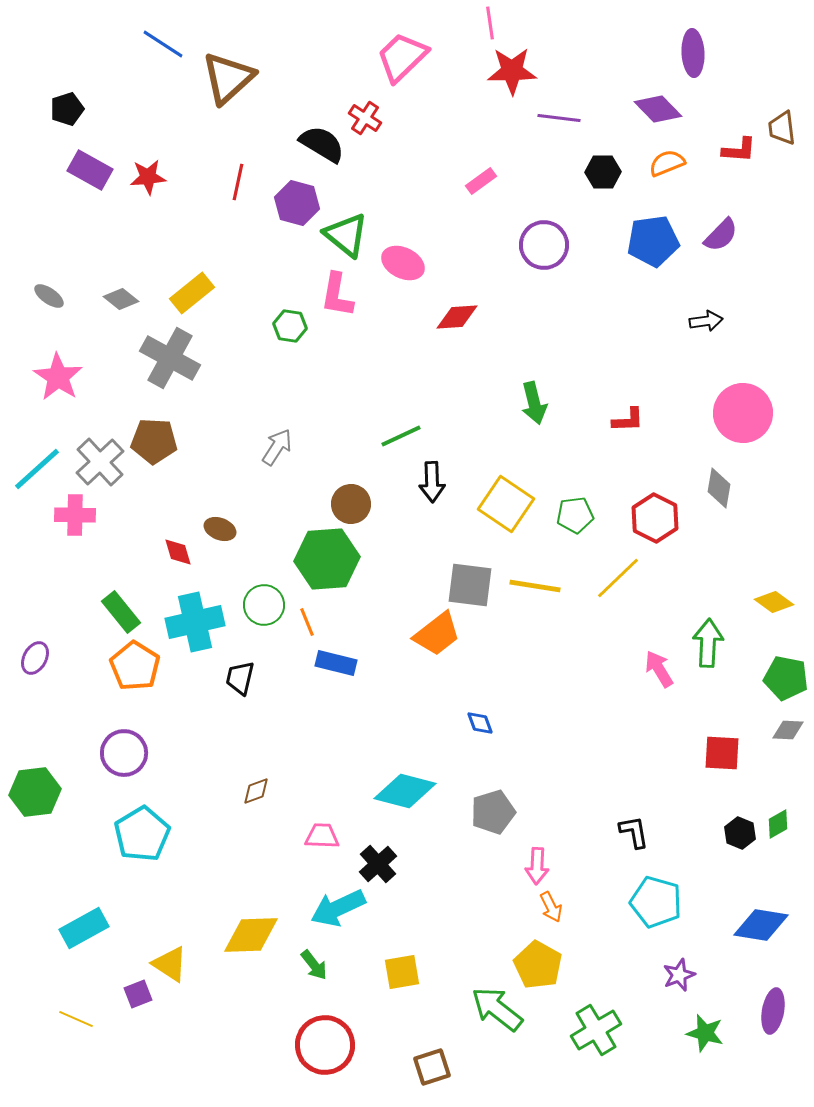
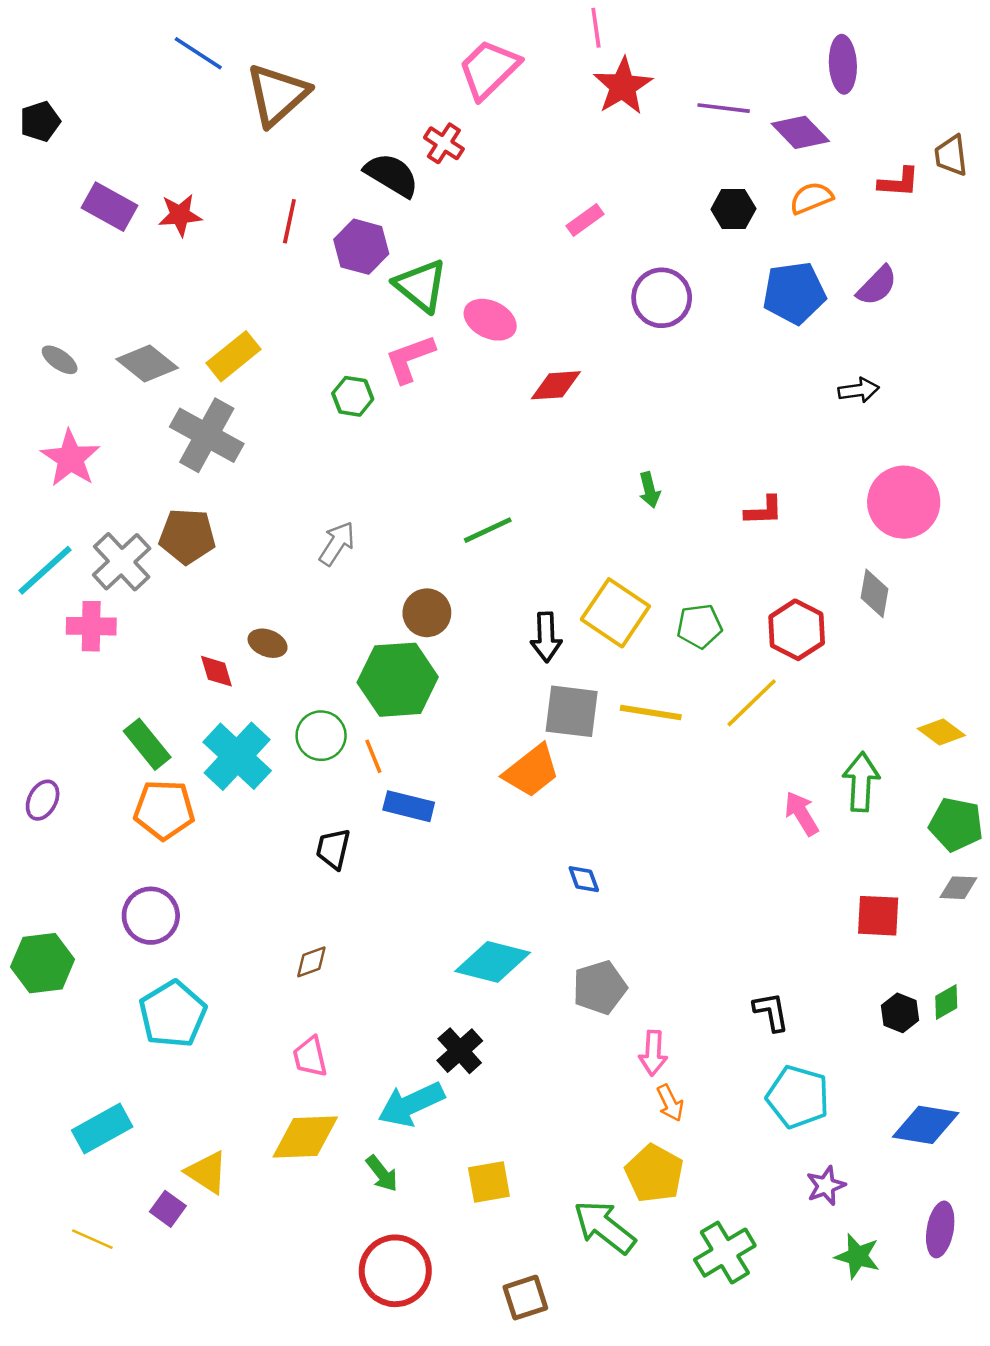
red star: (512, 71) -> (623, 86), turned -30
black pentagon: (67, 109) -> (40, 121), moved
purple line: (559, 118) -> (724, 108), moved
pink L-shape: (337, 295) -> (410, 359), turned 60
gray diamond: (121, 299) -> (147, 363), size x1.4
green arrow: (534, 403) -> (649, 490), size x0.7
black arrow: (432, 482) -> (546, 637), moved
cyan cross: (195, 622) -> (237, 756), turned -34
orange pentagon: (135, 666) -> (164, 810), turned -30
black trapezoid: (240, 678) -> (333, 849), moved
pink trapezoid: (322, 836) -> (310, 1057), moved, turned -105
purple square: (138, 994) -> (168, 1209), turned -32

